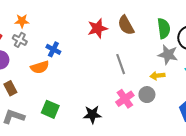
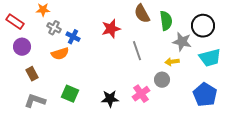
red star: (98, 28) -> (111, 29), moved
green semicircle: (164, 28) -> (166, 21), moved
gray cross: (20, 40) -> (54, 28), moved
pink cross: (125, 99) -> (141, 94), moved

